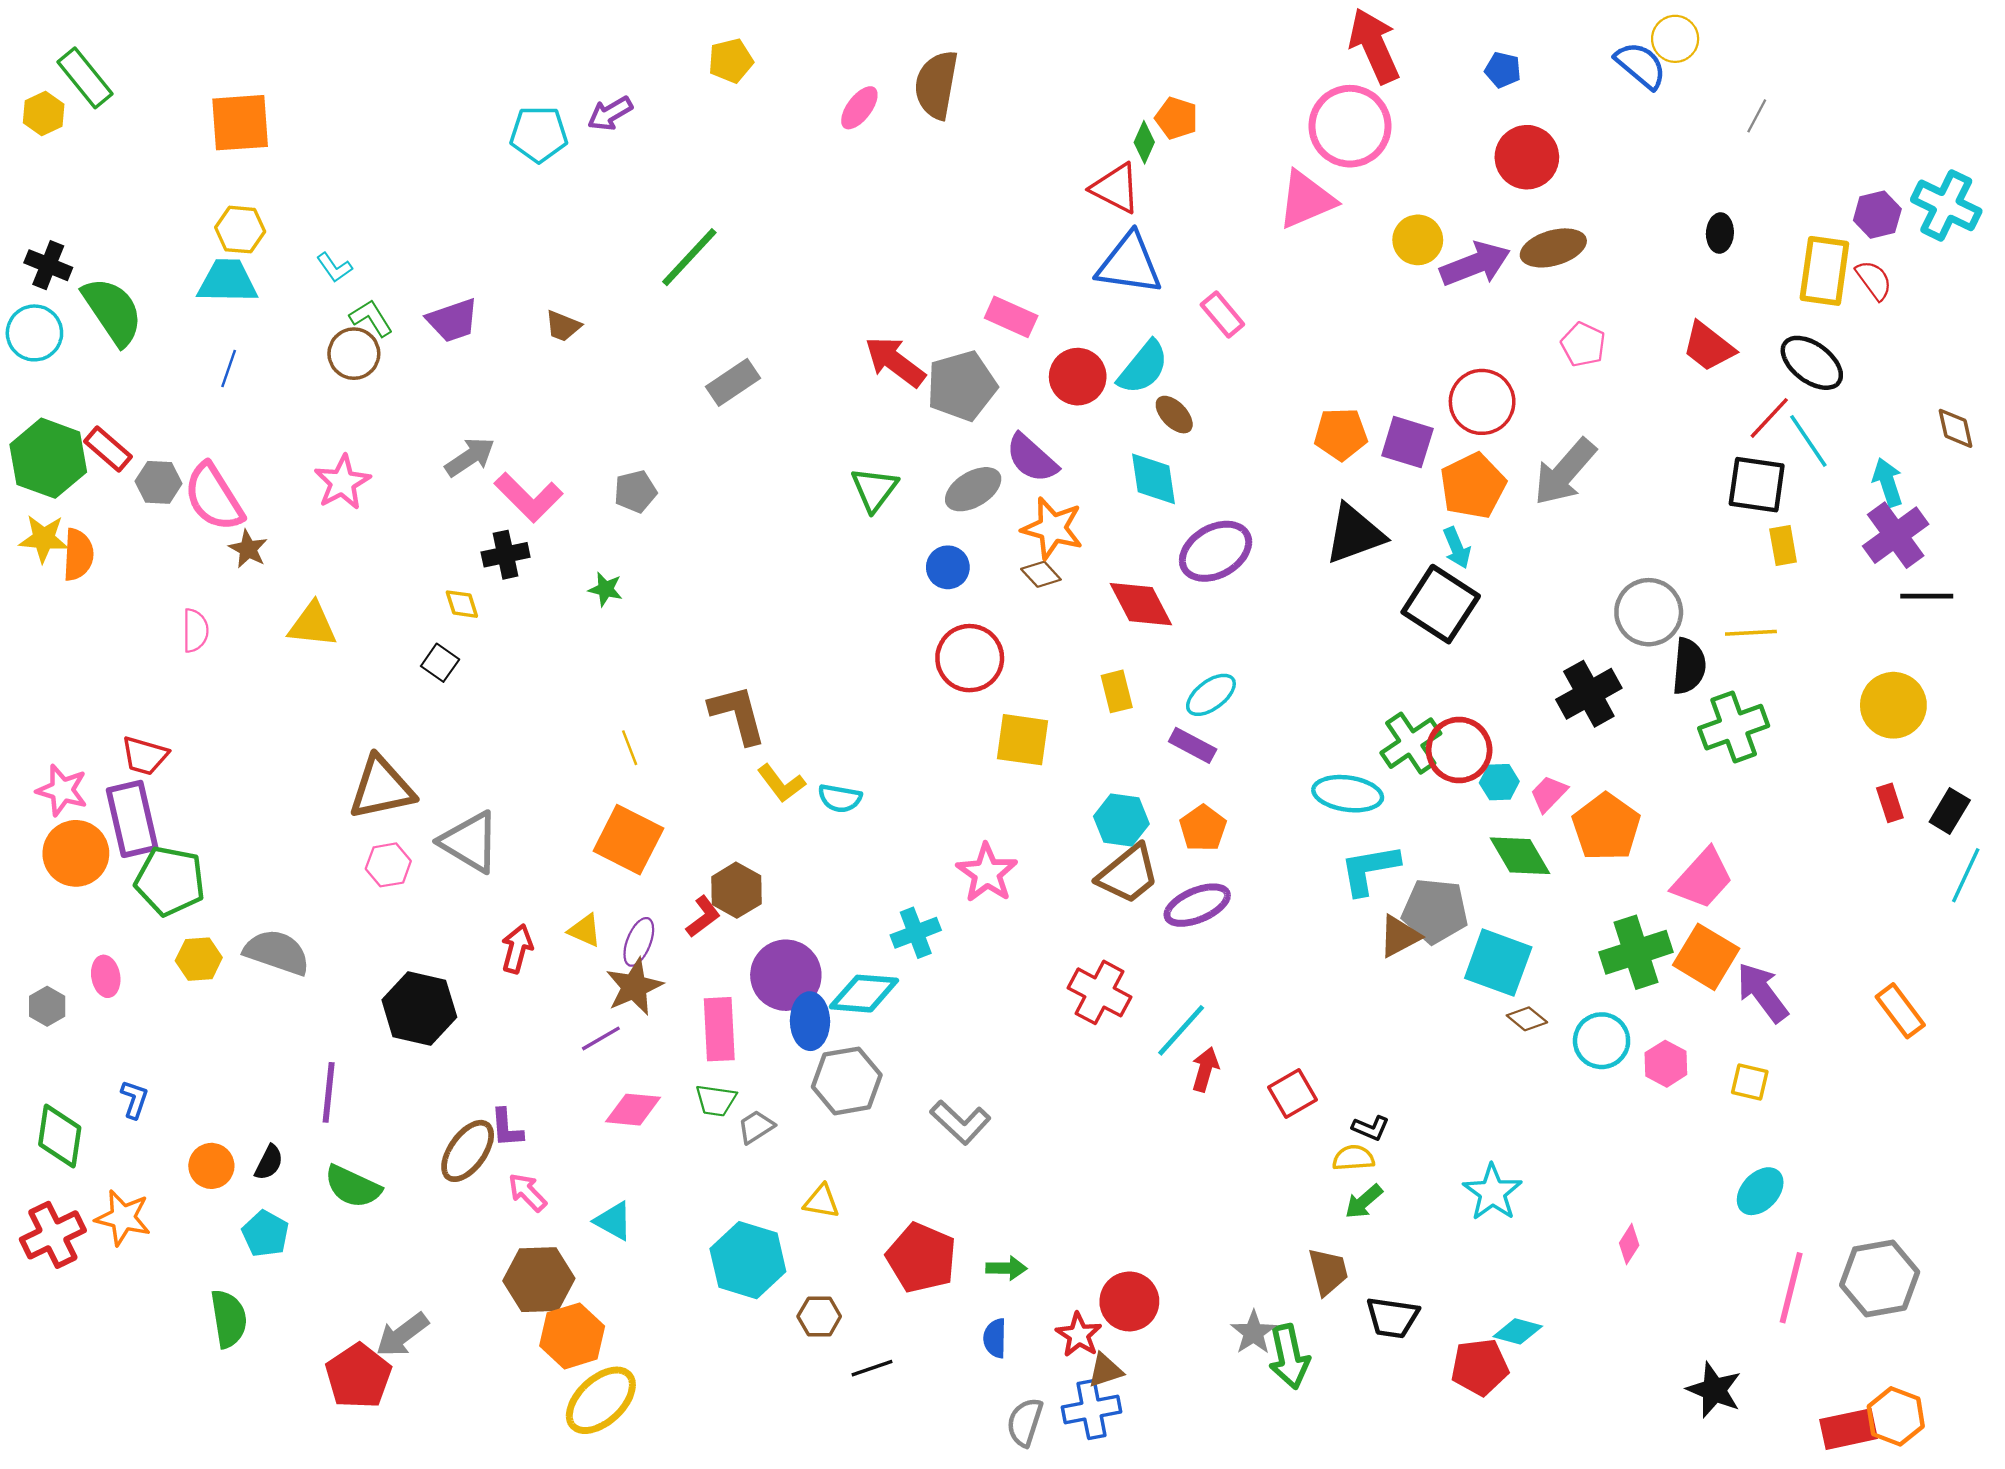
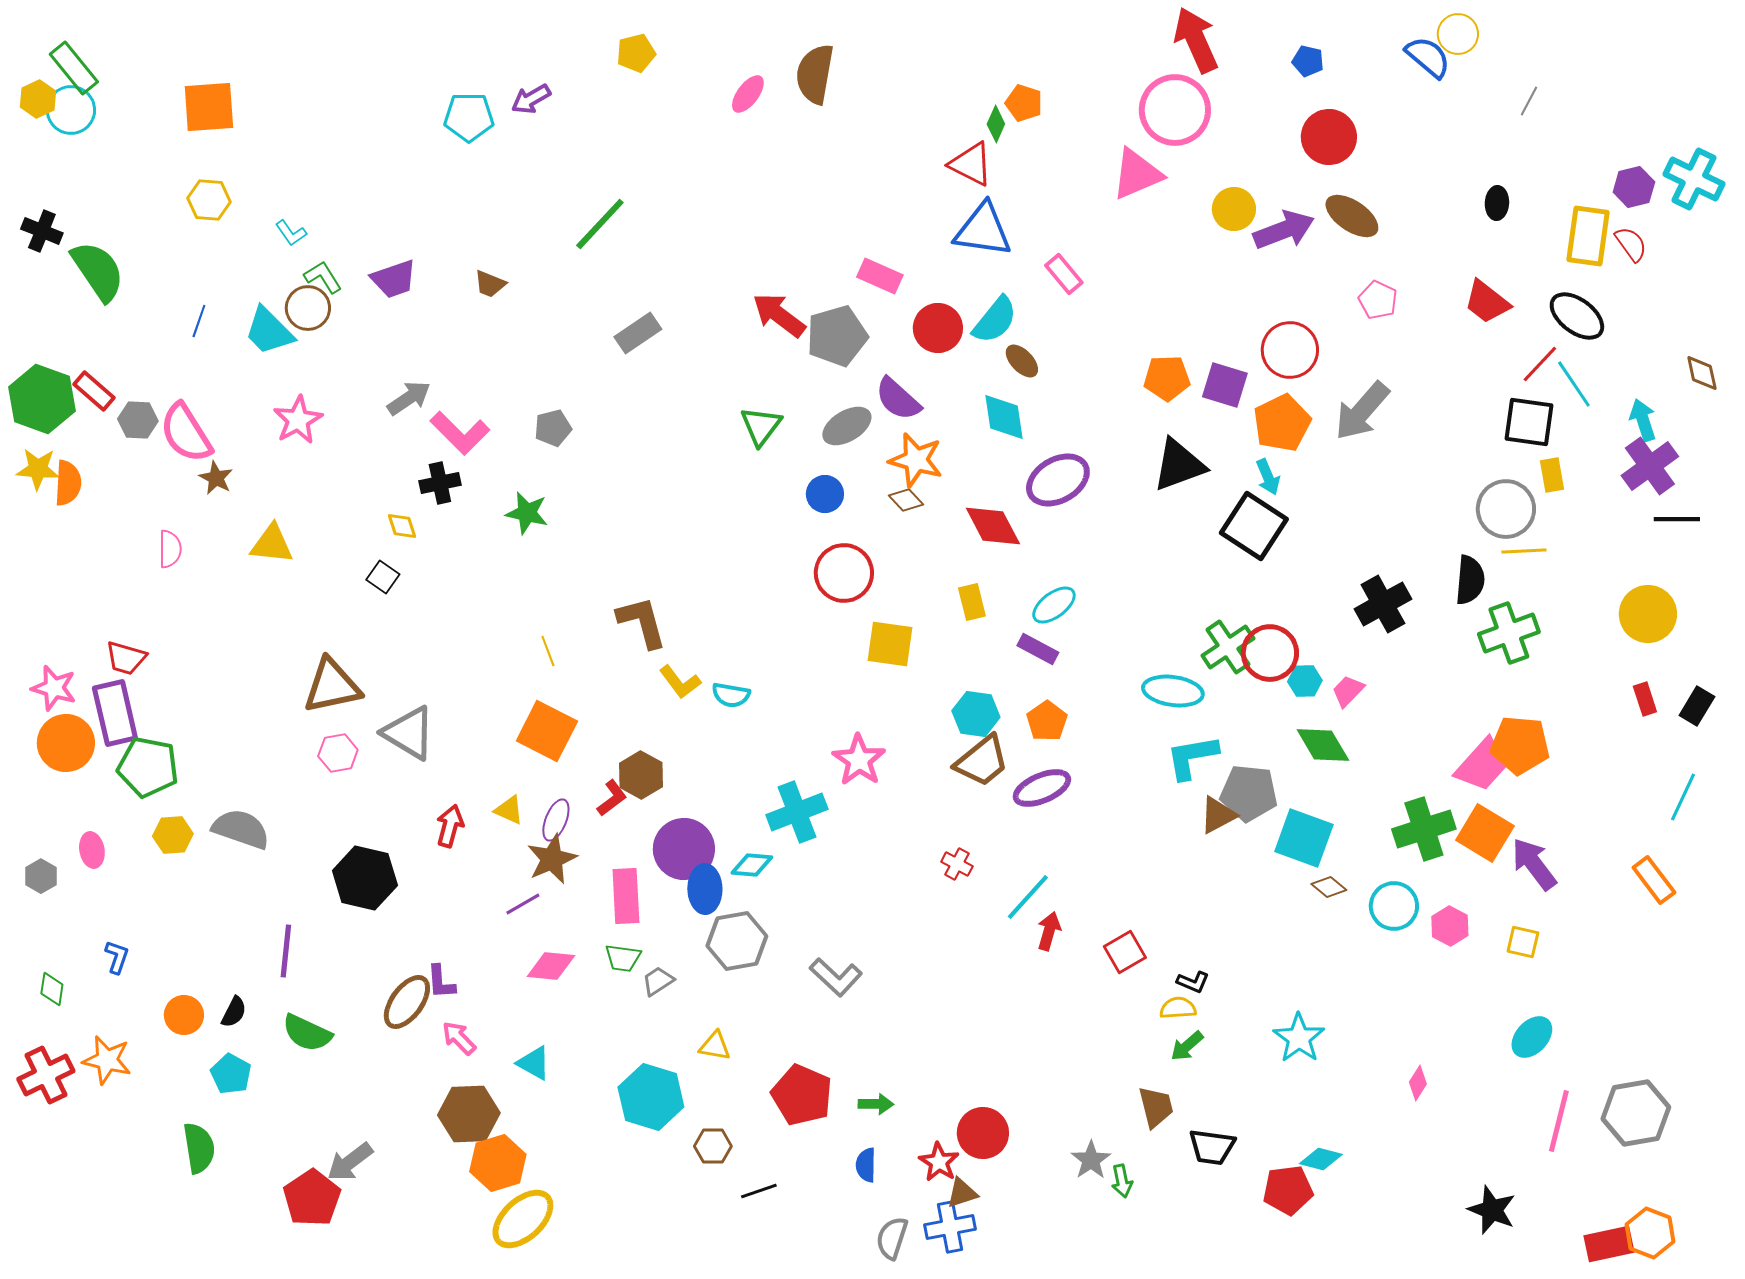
brown ellipse: (1553, 248) -> (1352, 216), turned 50
cyan trapezoid: (227, 281) -> (269, 331), moved, turned -136
cyan circle: (34, 333) -> (71, 110), moved
green star: (605, 589) -> (527, 513), size x1.4
gray circle: (1649, 612) -> (1506, 509), moved
orange pentagon: (1606, 827) -> (1520, 745), moved, turned -30
cyan line: (1966, 875) -> (1683, 797), moved
cyan cross: (916, 933) -> (797, 812), size x1.4
red cross: (1100, 992) -> (957, 864), size x0.6
cyan diamond: (864, 994) -> (752, 865), size x0.7
green diamond: (60, 1136) -> (52, 989), size x0.6
green arrow: (1289, 1357) -> (1122, 1181), size x0.6

